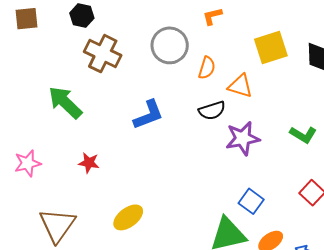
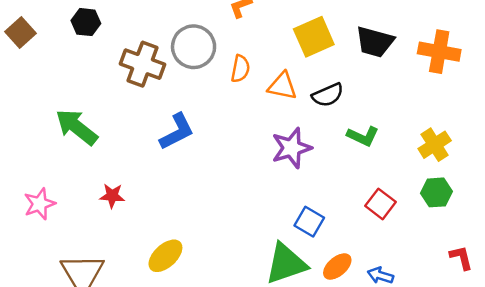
brown square: (26, 19) -> (20, 32), turned -30
brown cross: (103, 54) -> (143, 64), moved
black semicircle: (212, 110) -> (328, 95), moved

